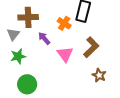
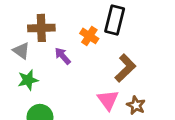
gray triangle: (13, 34) -> (21, 51), turned -32
pink triangle: (65, 54) -> (108, 100), moved

